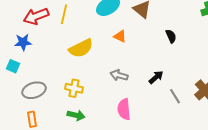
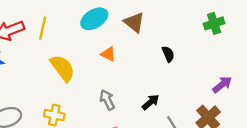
yellow semicircle: (81, 48) -> (63, 68), turned -100
gray arrow: (119, 75) -> (107, 100), turned 48

